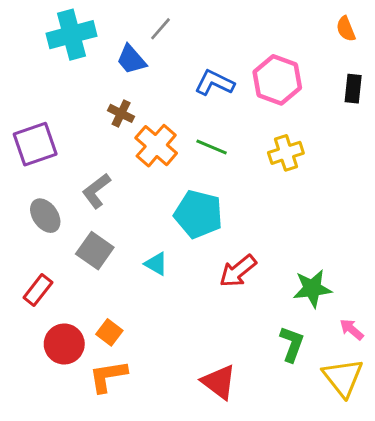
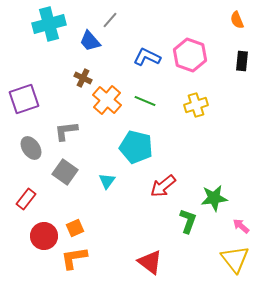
gray L-shape: (96, 191) -> (66, 131), turned 30
cyan triangle: (156, 264) -> (107, 181), turned 36
orange square: (109, 332) -> (75, 228), turned 30
green L-shape: (292, 344) -> (188, 221), moved

